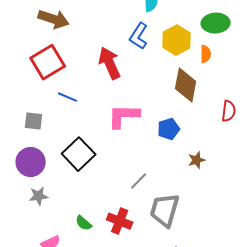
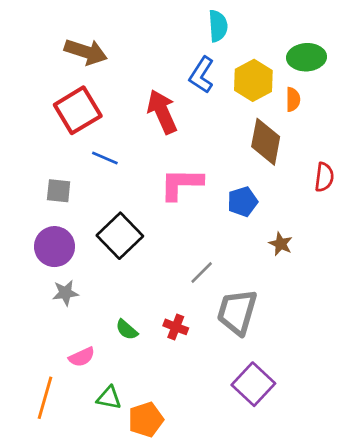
brown star: (197, 160) -> (281, 244), turned -30
red cross: (120, 221) -> (176, 327), size x0.7

